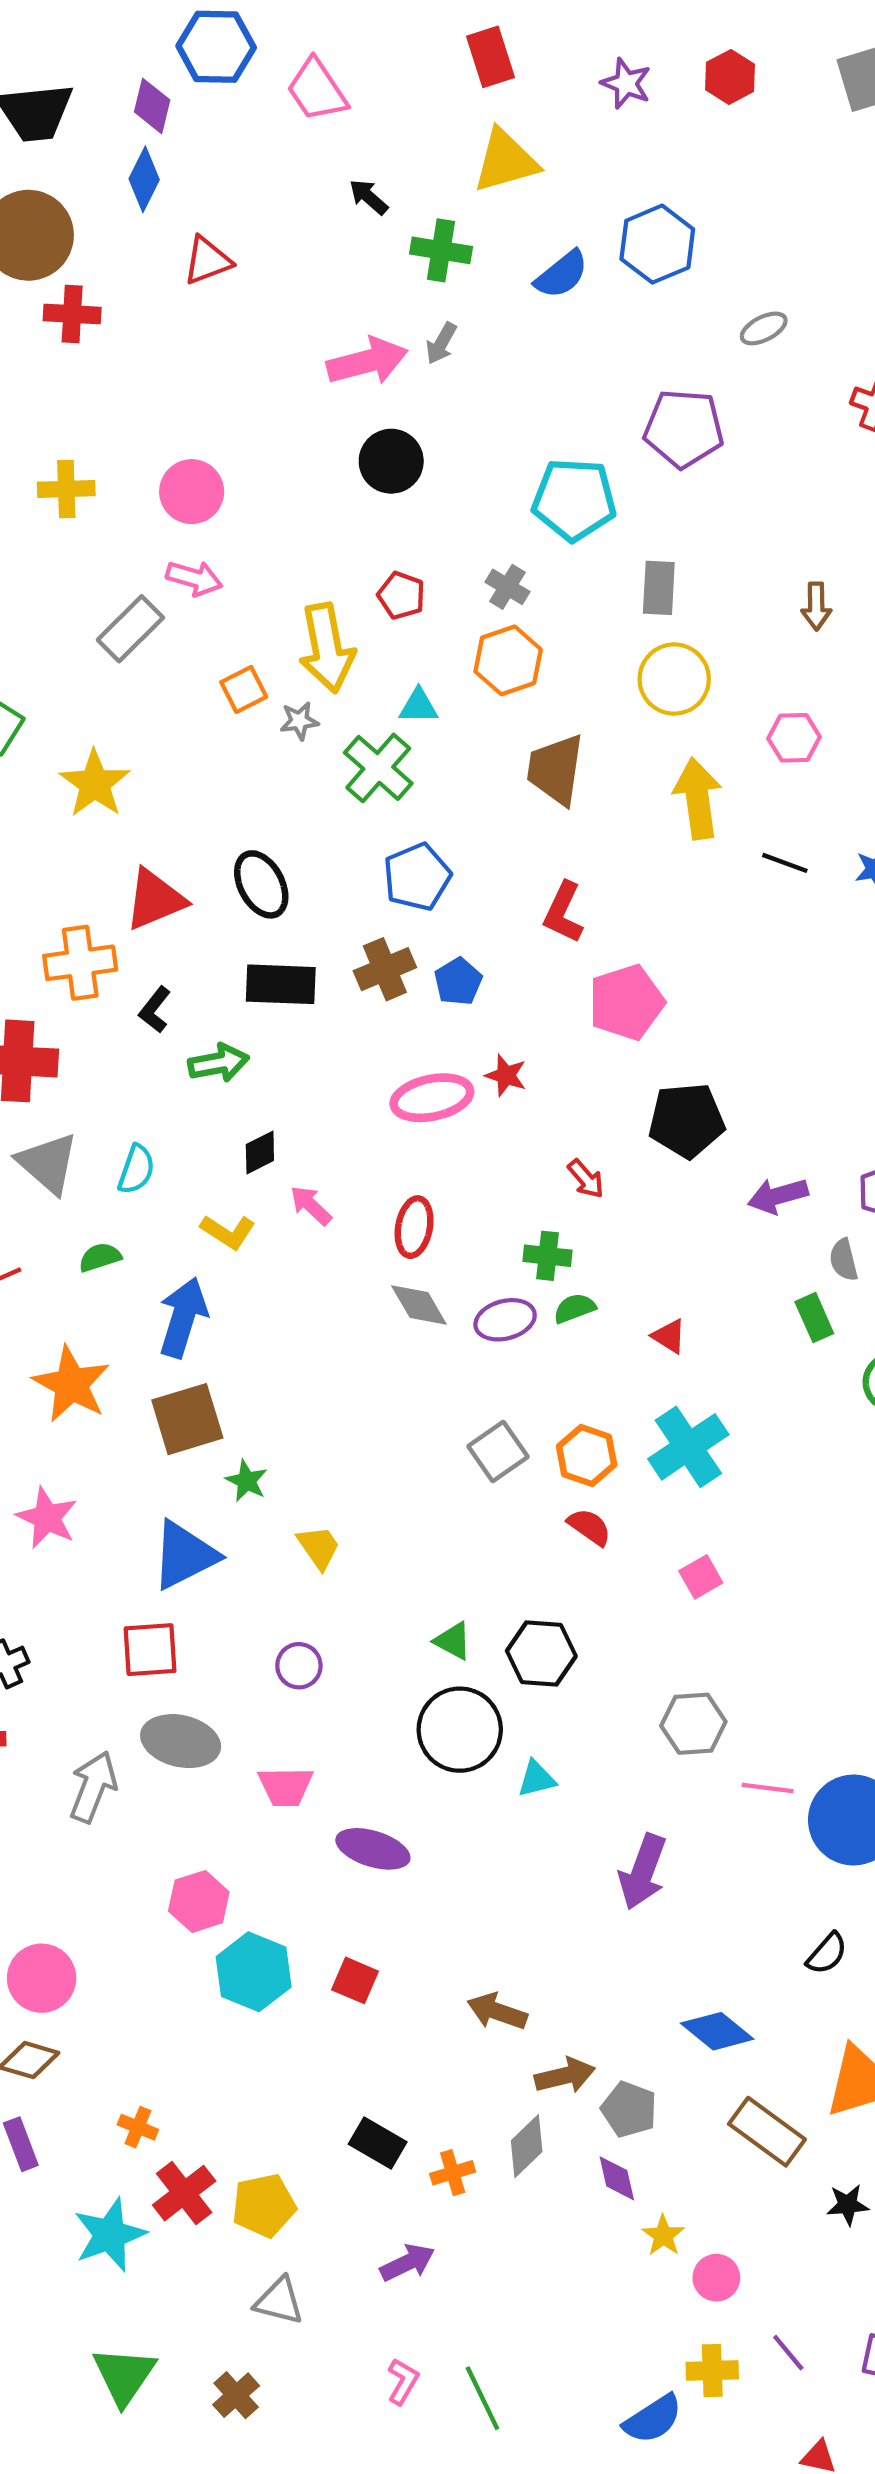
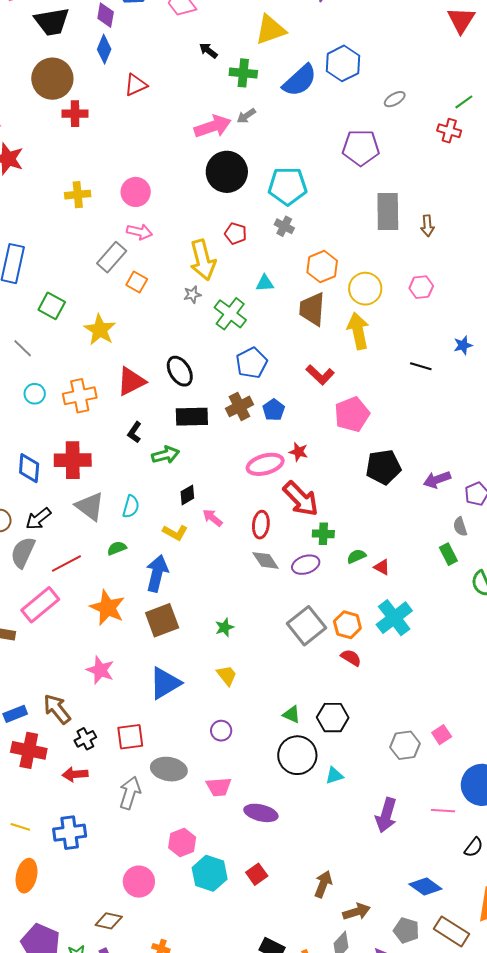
blue semicircle: (562, 275) -> (300, 80), size x1.4
gray arrow: (441, 343) -> (246, 116), turned 30
black circle: (391, 461) -> (227, 172), size x1.4
cyan pentagon: (574, 500) -> (288, 186), moved
gray rectangle: (659, 588) -> (388, 212), moved, size x1.5
orange hexagon: (508, 660) -> (322, 267), moved
yellow circle: (674, 679) -> (365, 289), moved
orange square: (244, 689) -> (137, 282), moved, turned -30
cyan triangle: (418, 706) -> (265, 283), moved
yellow arrow: (698, 798) -> (358, 331), moved
black line: (785, 863) -> (421, 366), moved
red L-shape: (563, 912) -> (320, 375), turned -68
orange cross: (80, 963) -> (80, 396), moved
red arrow: (586, 1179) -> (301, 499), moved, size x2.0
purple arrow: (778, 1196) -> (437, 480), moved
green semicircle: (575, 1308) -> (356, 556), moved
gray square: (498, 1452) -> (306, 626), size x1.4
green star: (247, 1481) -> (224, 627), moved, turned 30
pink square: (701, 1577) -> (442, 735), moved
red square: (150, 1650) -> (130, 737), moved
pink line: (768, 1788) -> (443, 811), moved
pink circle: (42, 1978) -> (139, 882), moved
red square: (355, 1980) -> (257, 874), turned 35
brown arrow: (497, 2011) -> (323, 884), turned 96
gray pentagon: (629, 2109) -> (406, 930), moved

